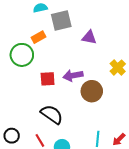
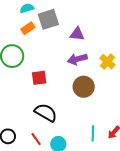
orange rectangle: (39, 37) -> (28, 28), moved
purple arrow: (73, 75) -> (77, 59), moved

